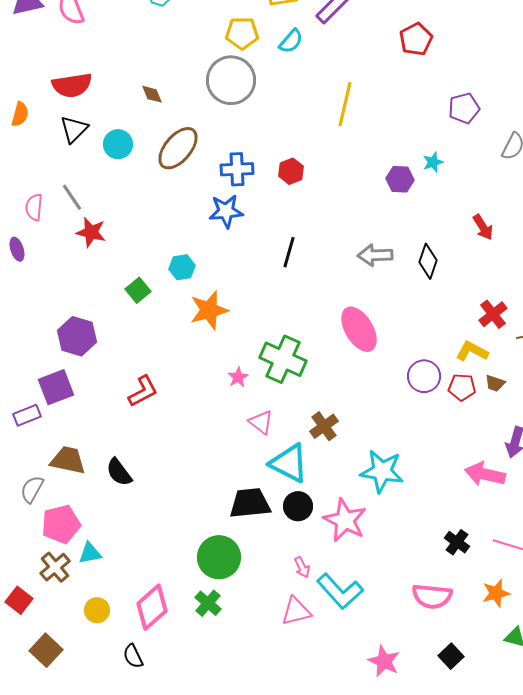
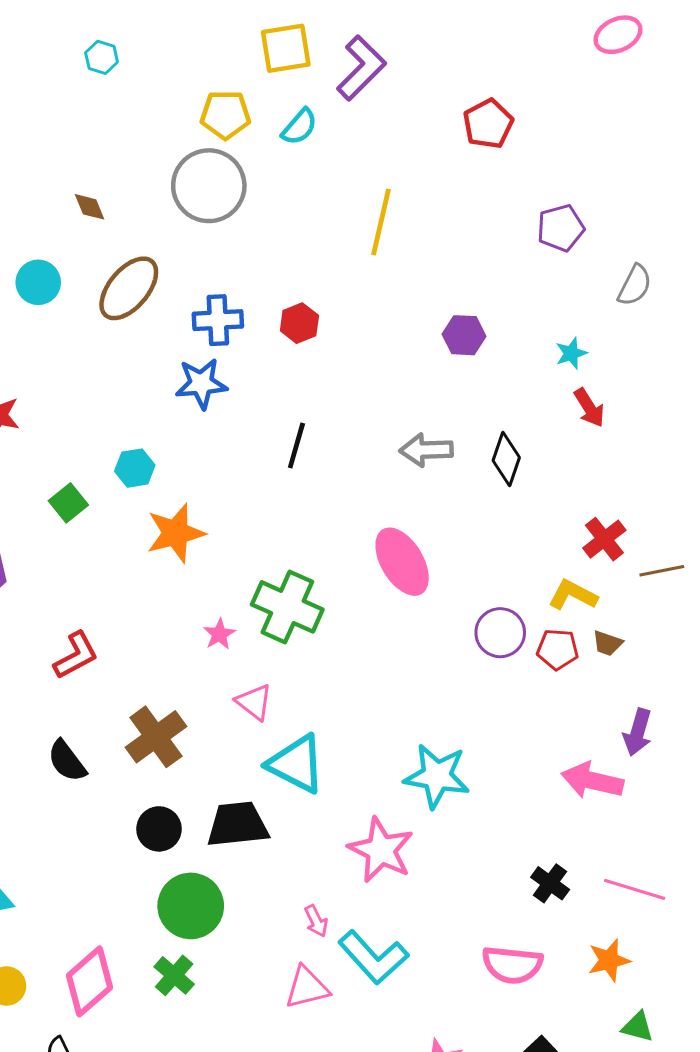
cyan star: (433, 162) -> (571, 353), moved
brown cross: (324, 426) -> (156, 737), moved, size x1.4
black semicircle: (119, 472) -> (67, 761), moved
black circle: (298, 506) -> (159, 829), moved

